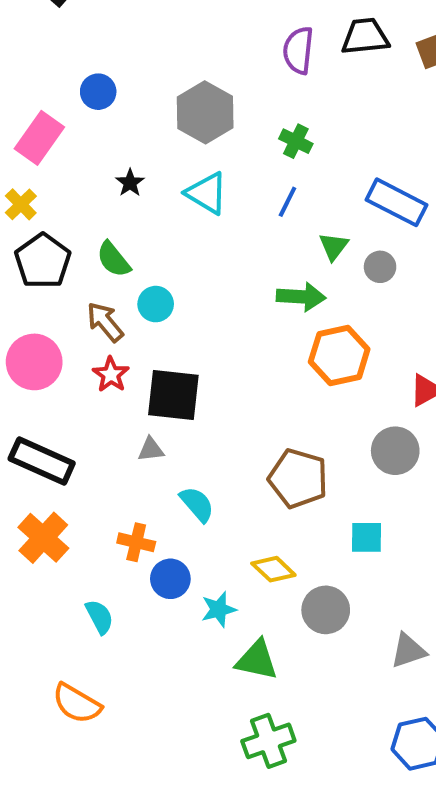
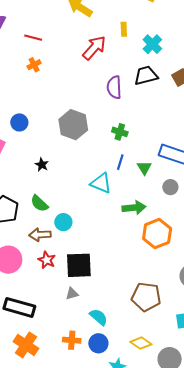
cyan triangle: (207, 193) -> (101, 183), moved
green triangle: (334, 246) -> (144, 168), moved
brown arrow: (105, 322) -> (40, 235), turned -45
blue circle: (170, 579) -> (98, 343), moved

